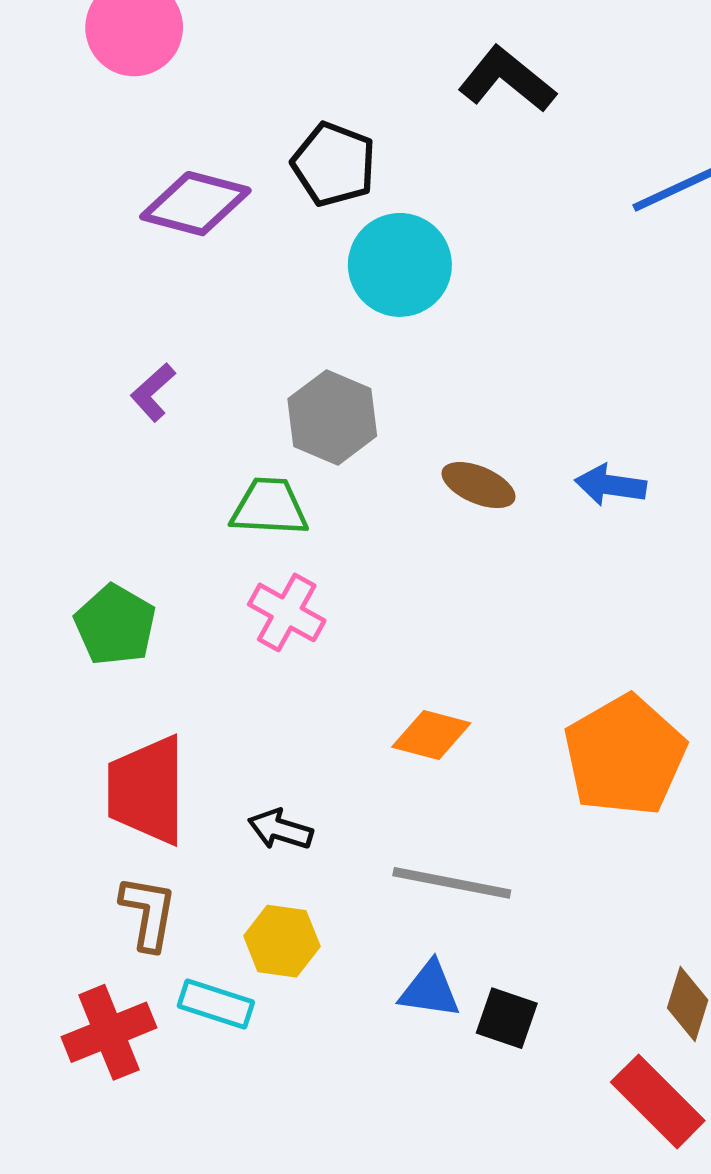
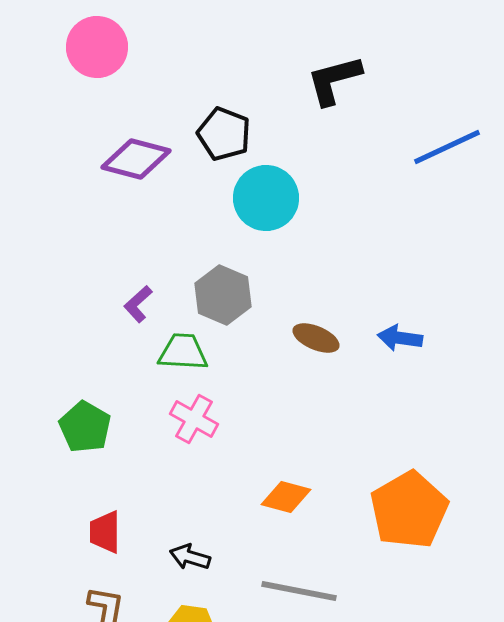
black L-shape: (507, 79) -> (334, 80), turned -54
purple L-shape: (153, 392) -> (138, 304), moved
red trapezoid: (147, 790) -> (105, 532), size x0.6

